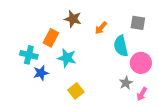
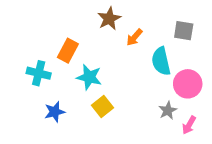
brown star: (73, 19) -> (109, 19), moved, turned 30
blue star: (41, 73) -> (55, 112), moved
yellow square: (76, 91) -> (102, 106), moved

